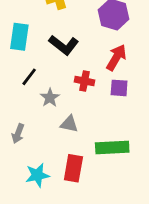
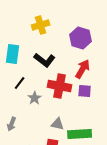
red cross: (84, 81) -> (60, 86), size x1.6
gray triangle: (69, 124) -> (58, 124), moved

